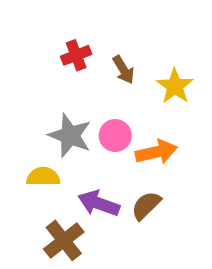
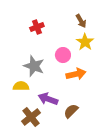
brown arrow: (123, 70) -> (81, 21), moved
pink circle: (115, 136) -> (63, 55), moved
brown semicircle: (146, 205) -> (71, 111), moved

